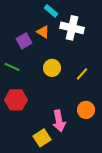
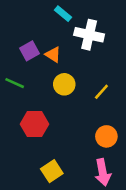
orange triangle: (43, 32) -> (53, 55), moved
red hexagon: (16, 100) -> (34, 124), moved
pink arrow: (59, 121) -> (103, 172), moved

